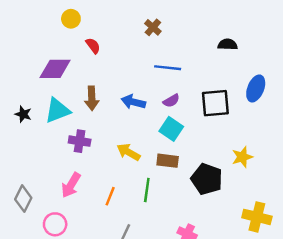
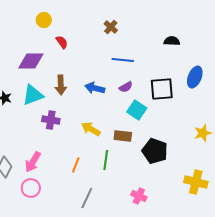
cyan square: (171, 129) -> (137, 110), moved
yellow star: (242, 157) -> (203, 133), moved
pink arrow: (71, 185) -> (33, 162), moved

